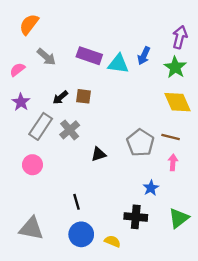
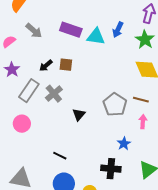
black triangle: (99, 154) -> (79, 115), turned -32
black line: (77, 202) -> (60, 156), turned -48

